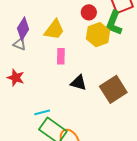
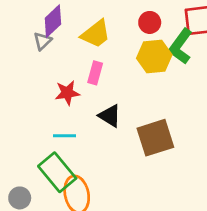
gray triangle: (20, 44) -> (42, 41), turned 40
red star: (16, 78) -> (67, 93), moved, turned 30
cyan line: (42, 112) -> (65, 136), moved

